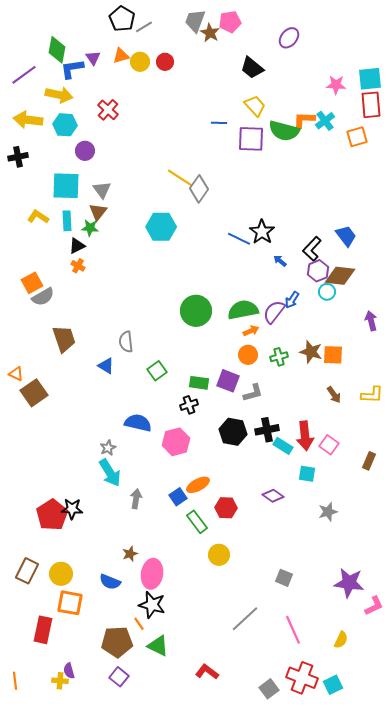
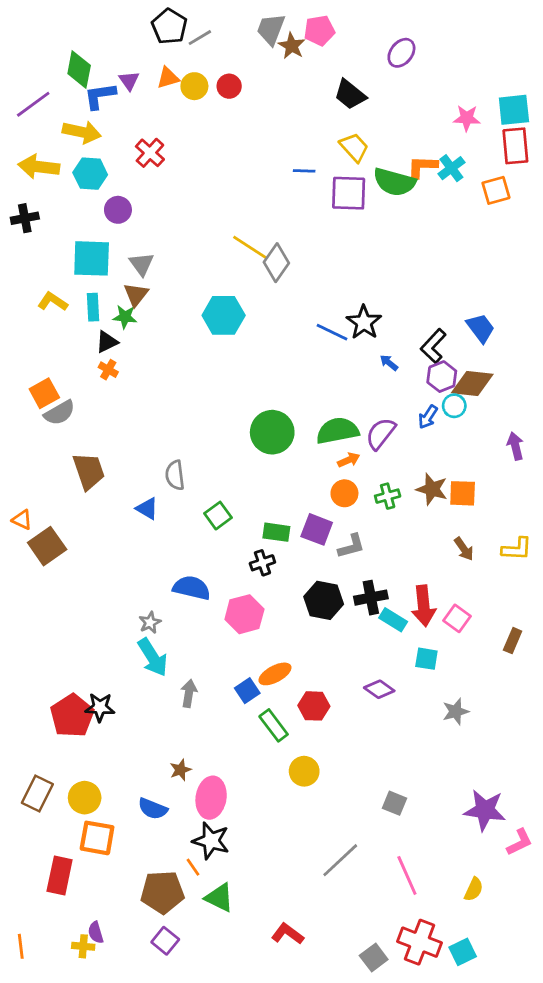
blue arrow: (292, 300) -> (428, 417), moved

